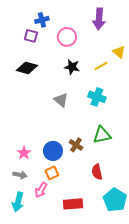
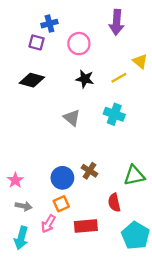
green triangle: (102, 135) -> (134, 175), moved
pink star: (24, 153) -> (15, 180), moved
red rectangle: (73, 204) -> (86, 226), moved

